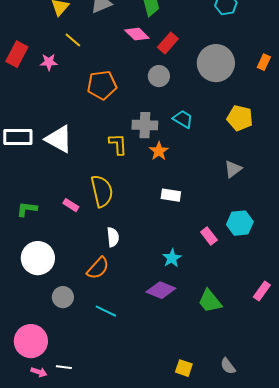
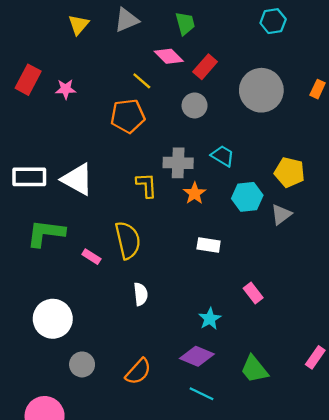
yellow line: (73, 40) -> (142, 81), moved
yellow pentagon: (240, 118) -> (289, 172), moved
green L-shape: (27, 209) -> (46, 233), moved, size x1.6
cyan hexagon: (240, 223) -> (247, 197), moved
orange semicircle: (98, 268) -> (138, 371), moved
cyan line: (106, 311) -> (202, 394), moved

